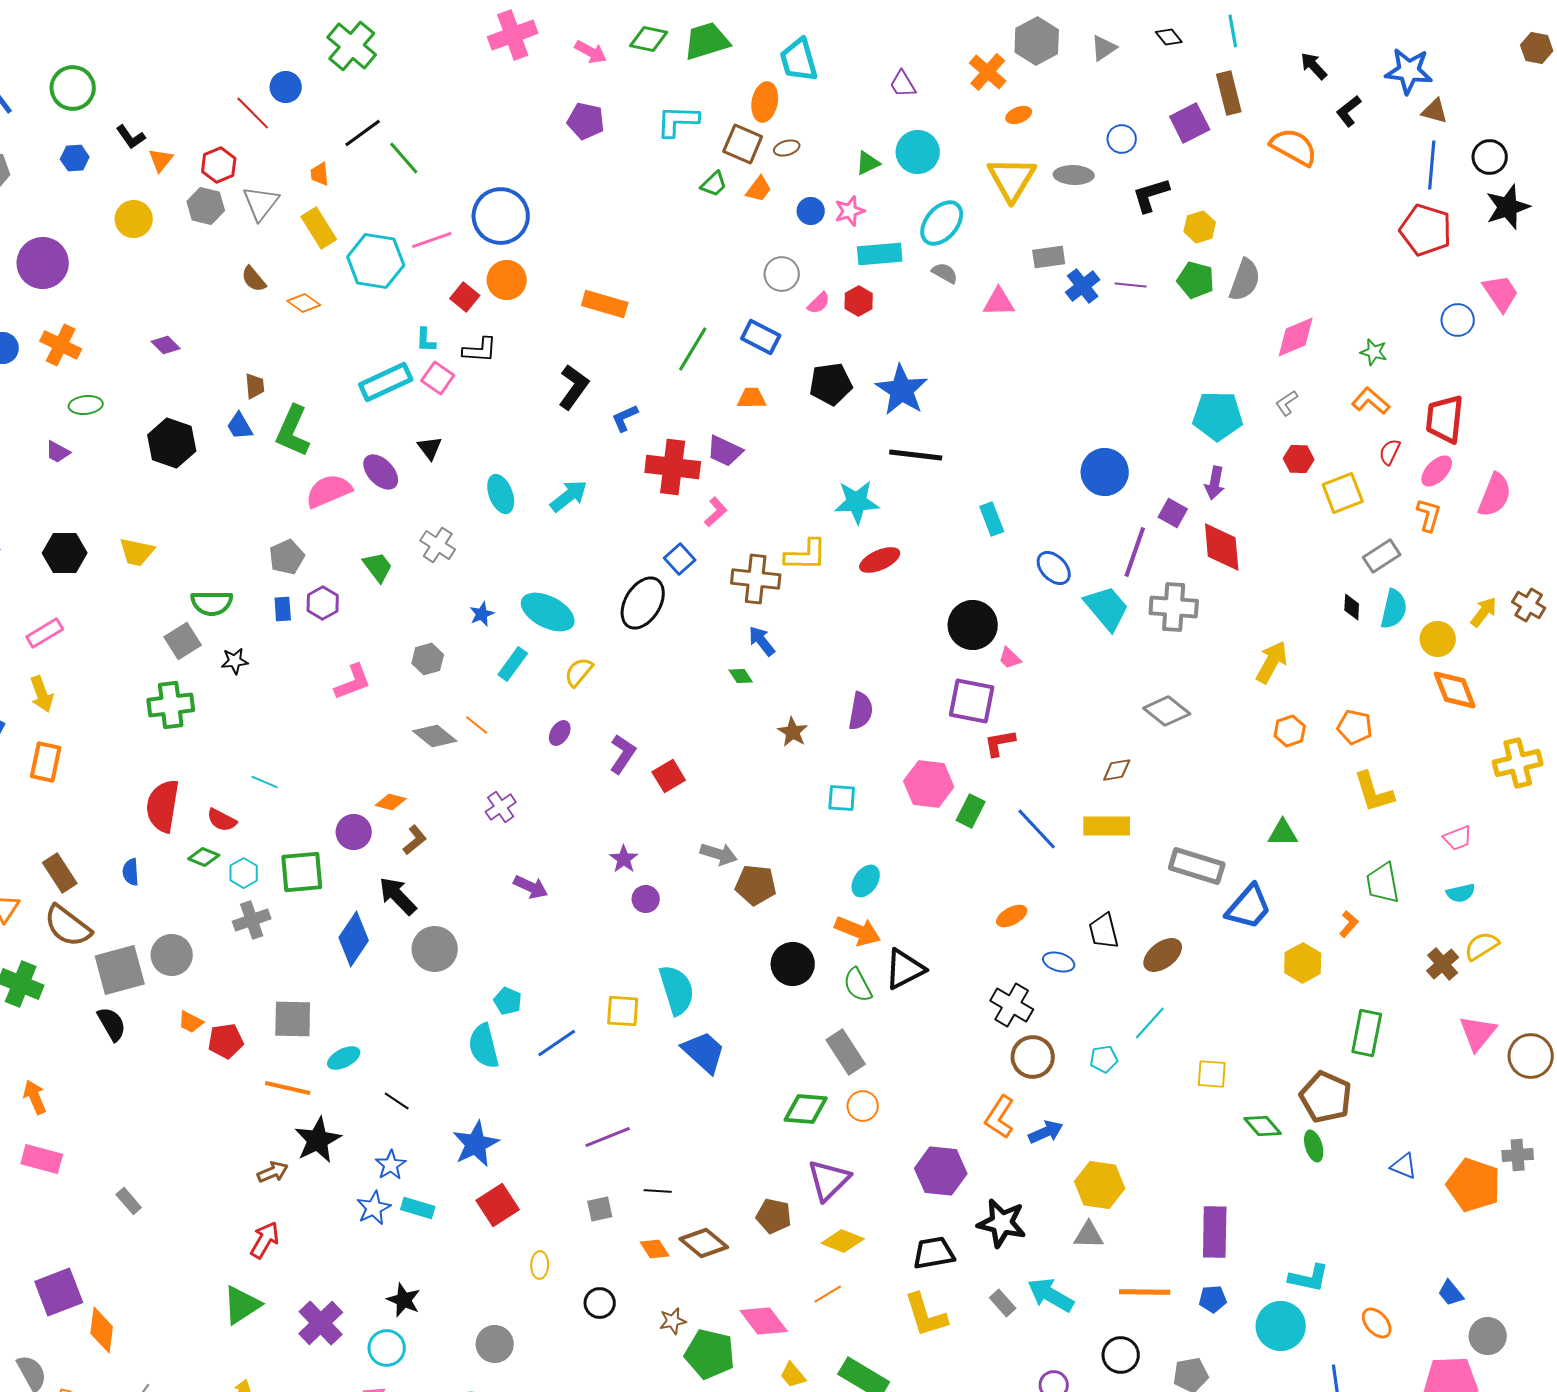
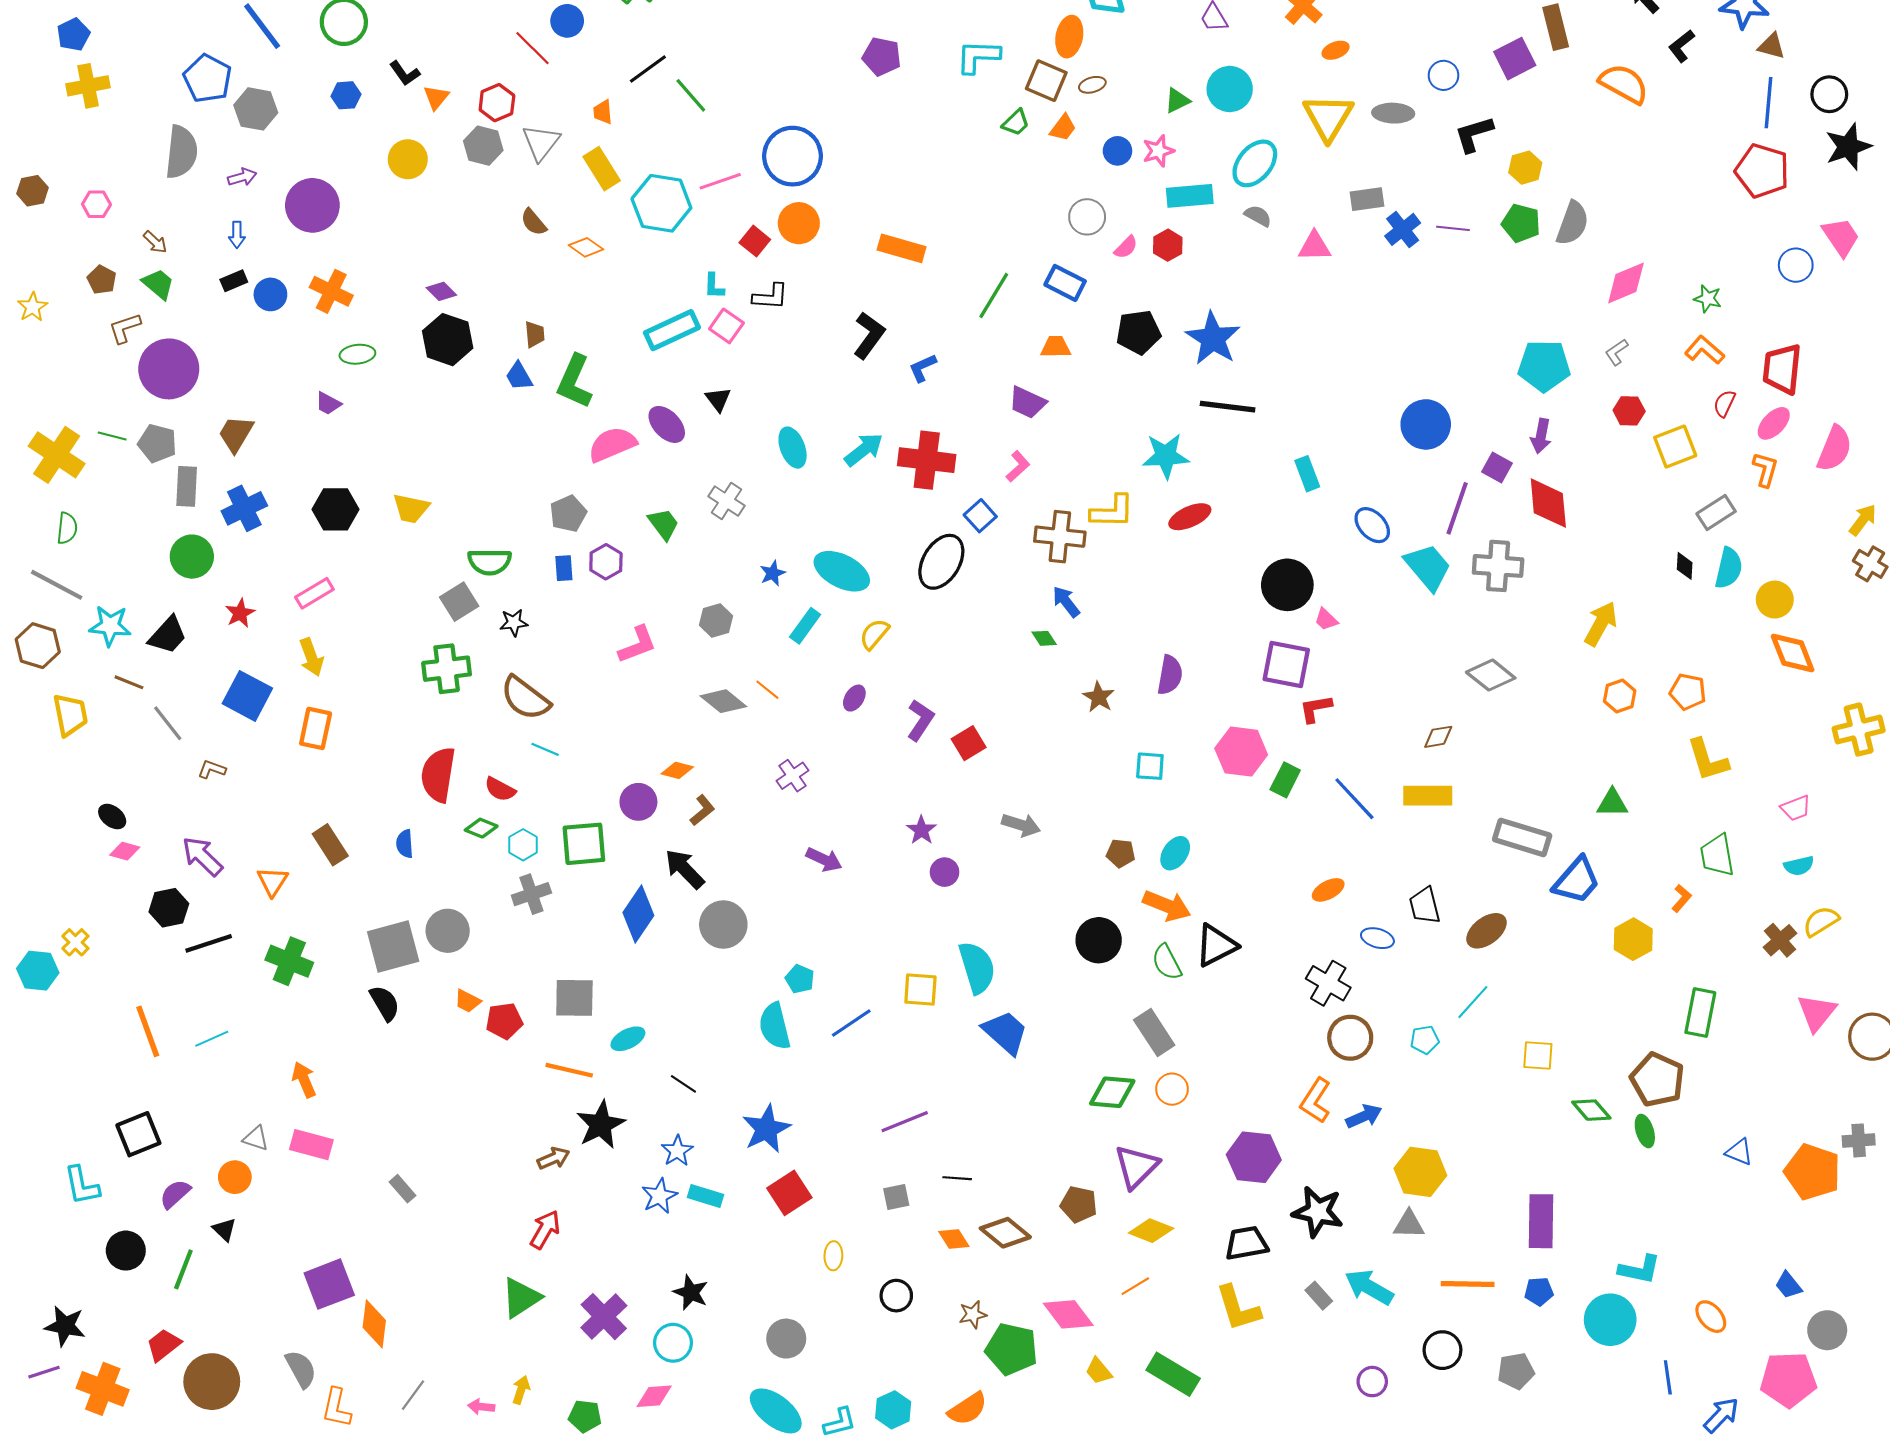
black hexagon: (172, 443) -> (448, 340), moved
red cross: (673, 467) -> (927, 460), moved
yellow arrow: (1484, 612) -> (1863, 520), moved
brown pentagon: (756, 885) -> (1121, 853), moved, size x0.7
brown semicircle: (68, 926) -> (525, 698), moved

